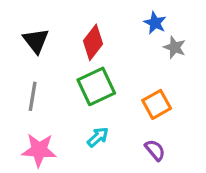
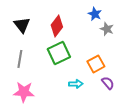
cyan arrow: (98, 137) -> (76, 84), moved, turned 40
purple semicircle: (155, 150) -> (108, 83), moved

